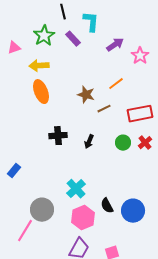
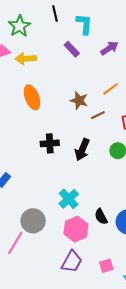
green star: (44, 36) -> (19, 26), moved
purple rectangle: (73, 39) -> (72, 49), moved
yellow arrow: (39, 66) -> (26, 59), moved
black arrow: (89, 142) -> (82, 150), size x1.5

